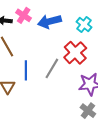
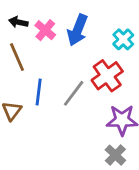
pink cross: (24, 15) -> (45, 30), moved
blue arrow: (49, 21) -> (77, 30), turned -60

